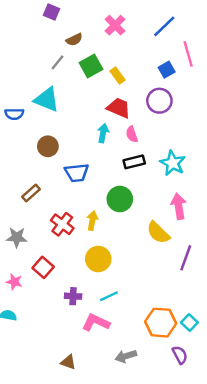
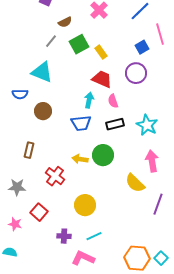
blue semicircle: (14, 114) -> (20, 94), moved
blue trapezoid: (77, 173) -> (81, 123), moved
brown rectangle: (31, 193) -> (29, 150), turned -35
yellow arrow: (92, 221) -> (80, 159), moved, turned -91

